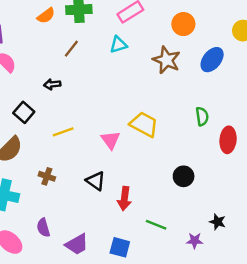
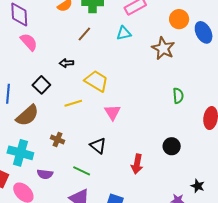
blue ellipse: (212, 60) -> (204, 32), moved, turned -70
green semicircle: (202, 116) -> (178, 96), moved
yellow trapezoid: (144, 124) -> (96, 81), moved
red arrow: (124, 199) -> (137, 164), moved
green line: (156, 225) -> (82, 171), moved
purple semicircle: (43, 228) -> (45, 174), moved, turned -70

